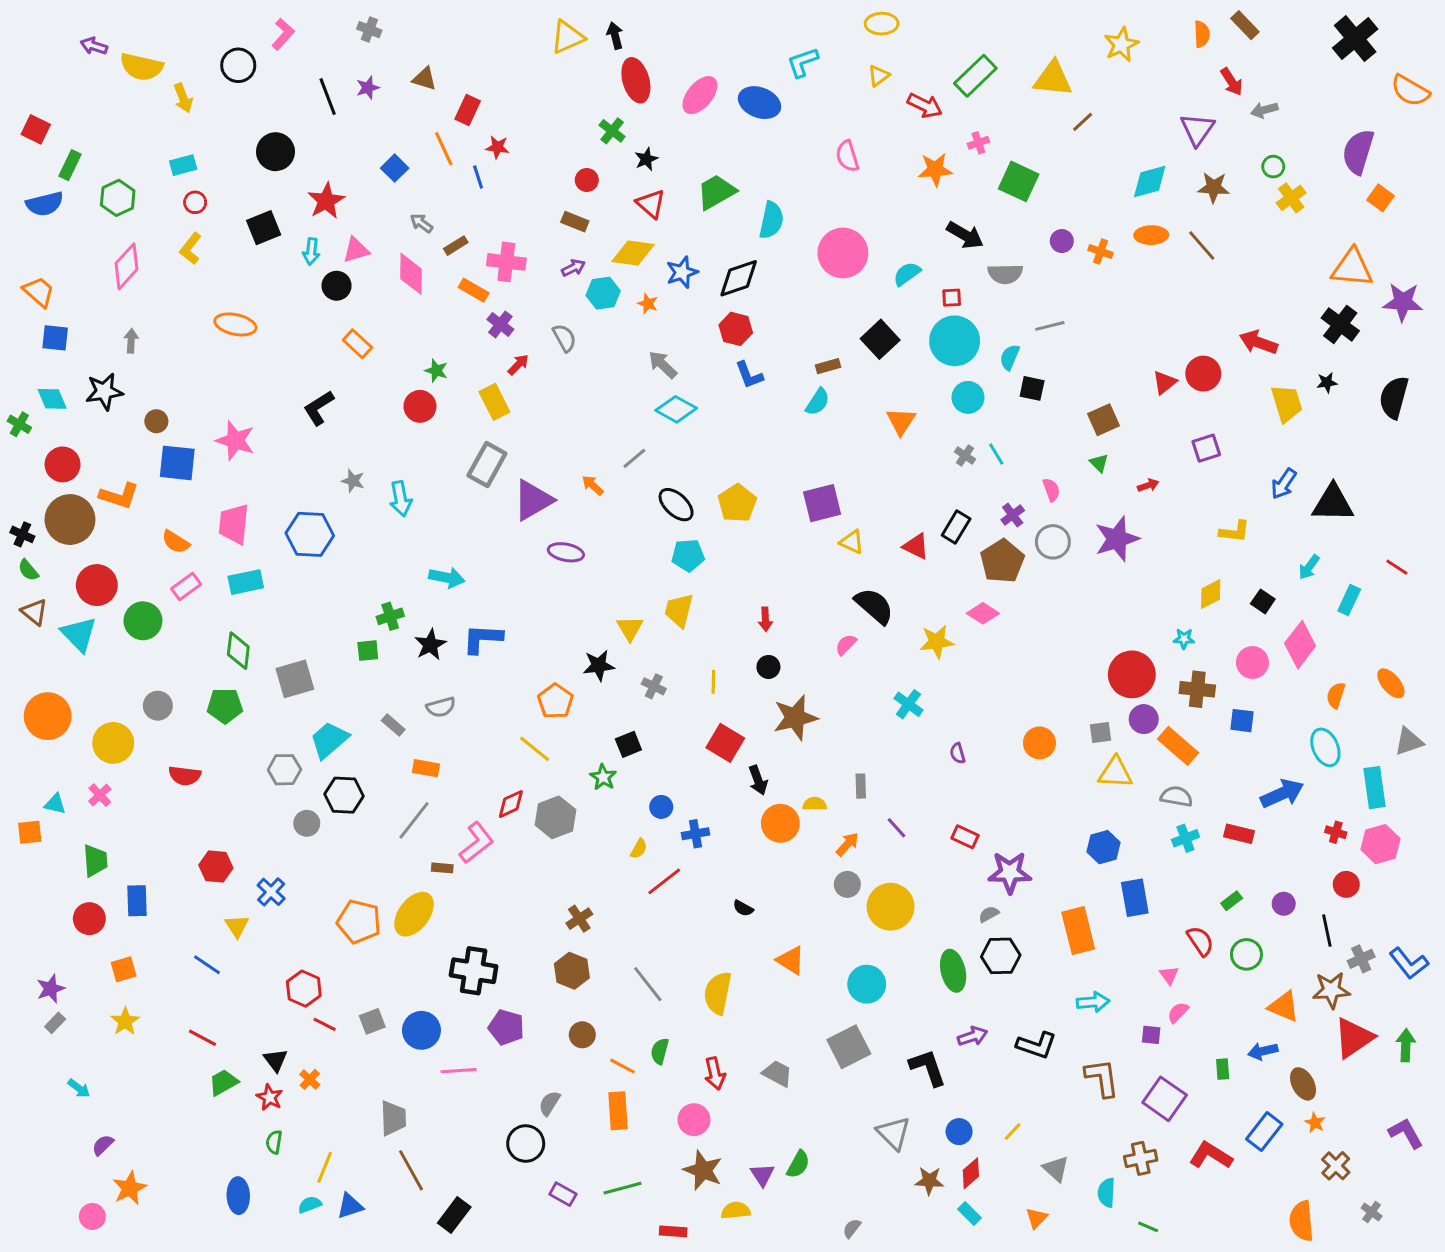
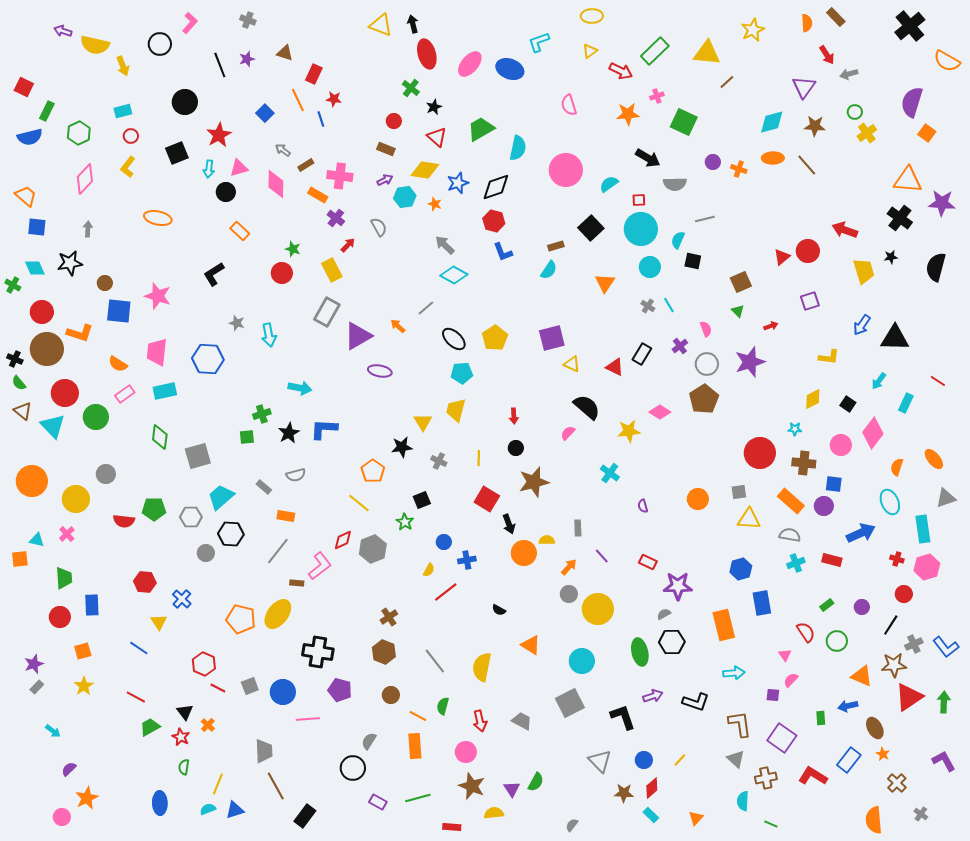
yellow triangle: (567, 37) -> (381, 25), turned 45
brown pentagon: (1002, 561) -> (704, 399), moved
green pentagon: (225, 706) -> (154, 509), moved
purple circle: (1144, 719) -> (824, 506), moved
black line: (1327, 931) -> (891, 625), turned 45
gray triangle: (1056, 1169) -> (736, 759), moved

